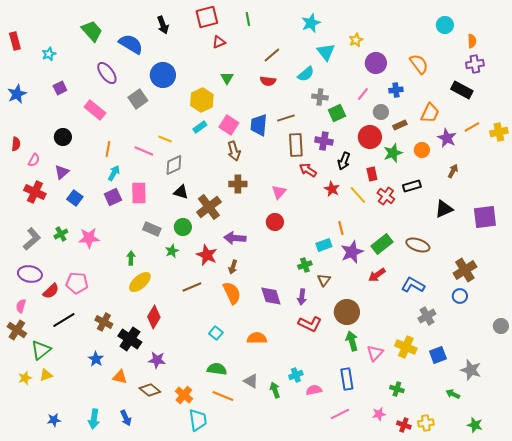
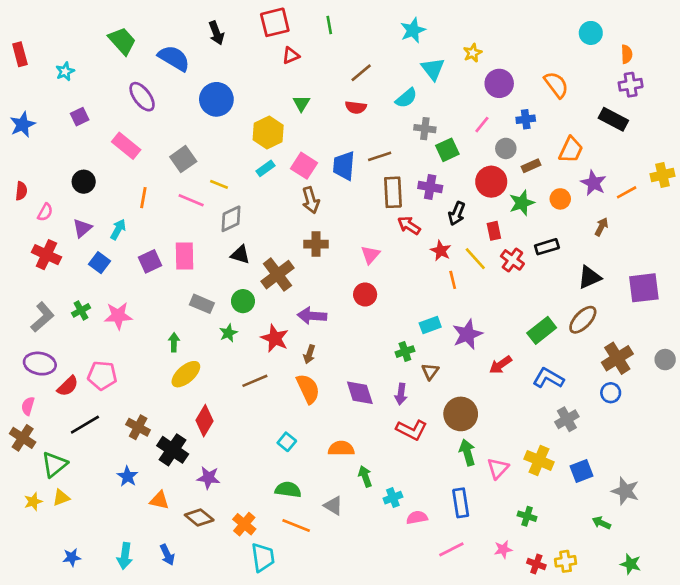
gray square: (138, 99) -> (183, 159), moved
orange line: (472, 127) -> (627, 192), moved
cyan arrow: (114, 173) -> (118, 229), moved
orange line: (341, 228) -> (453, 280), moved
green rectangle: (382, 244) -> (542, 330), moved
brown ellipse: (418, 245) -> (583, 320), moved, turned -65
gray circle: (501, 326) -> (665, 360), moved
green arrow: (275, 390) -> (365, 476), moved

